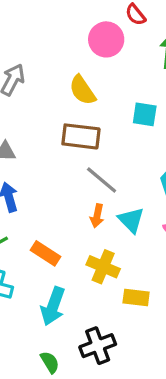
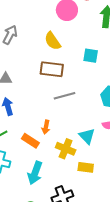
gray line: (102, 180) -> (64, 96), turned -55
orange arrow: (97, 216) -> (46, 127), moved
cyan triangle: (131, 220) -> (87, 136), moved

